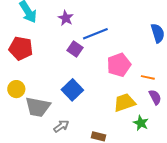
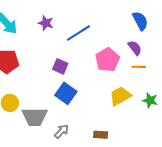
purple square: (75, 49) -> (60, 66), moved
purple semicircle: (155, 97) -> (135, 48), moved
green star: (141, 123) -> (150, 100), moved

